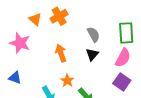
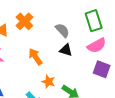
black triangle: (92, 54) -> (66, 50), turned -40
pink semicircle: (123, 58) -> (97, 46), turned 48

